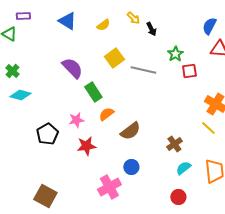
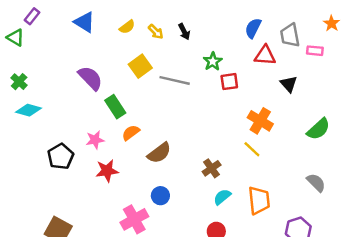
purple rectangle: (23, 16) -> (32, 16), turned -48
yellow arrow: (133, 18) -> (156, 32), moved

